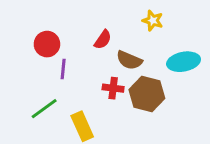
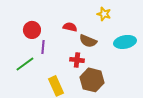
red semicircle: (103, 40) -> (70, 27), turned -112
brown hexagon: (147, 94) -> (92, 80), moved
green line: (44, 109) -> (25, 64), moved

